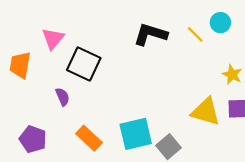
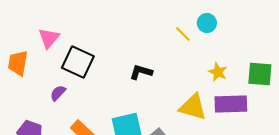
black L-shape: (151, 34) -> (141, 72), moved, size x0.7
purple semicircle: (63, 97) -> (58, 93), turned -114

